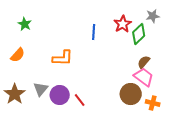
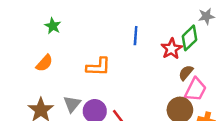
red star: (123, 24) -> (172, 49), moved
brown semicircle: (144, 62) -> (186, 73), moved
pink trapezoid: (144, 77) -> (196, 90), turned 80

